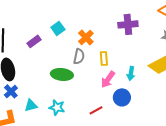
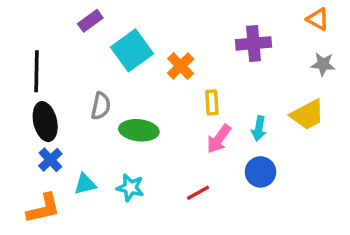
cyan square: (58, 28) -> (132, 50), size x1.6
purple rectangle: (34, 41) -> (90, 21), moved
gray semicircle: (79, 56) -> (101, 106), moved
blue circle: (122, 97) -> (260, 172), moved

